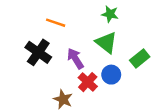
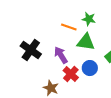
orange line: (56, 23) -> (69, 27), moved
green triangle: (106, 42) -> (86, 42), turned -30

